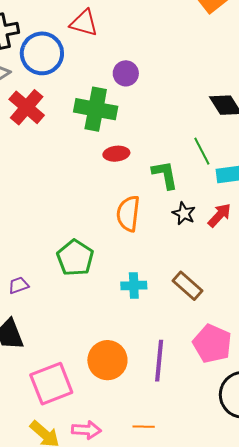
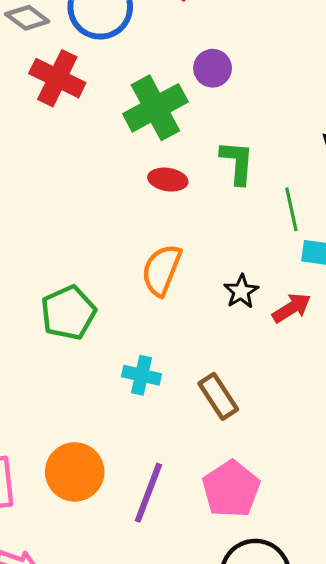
red cross: (27, 107) -> (57, 78), turned -30
green cross: (96, 109) -> (155, 108), turned 36
green L-shape: (165, 175) -> (237, 162), moved

